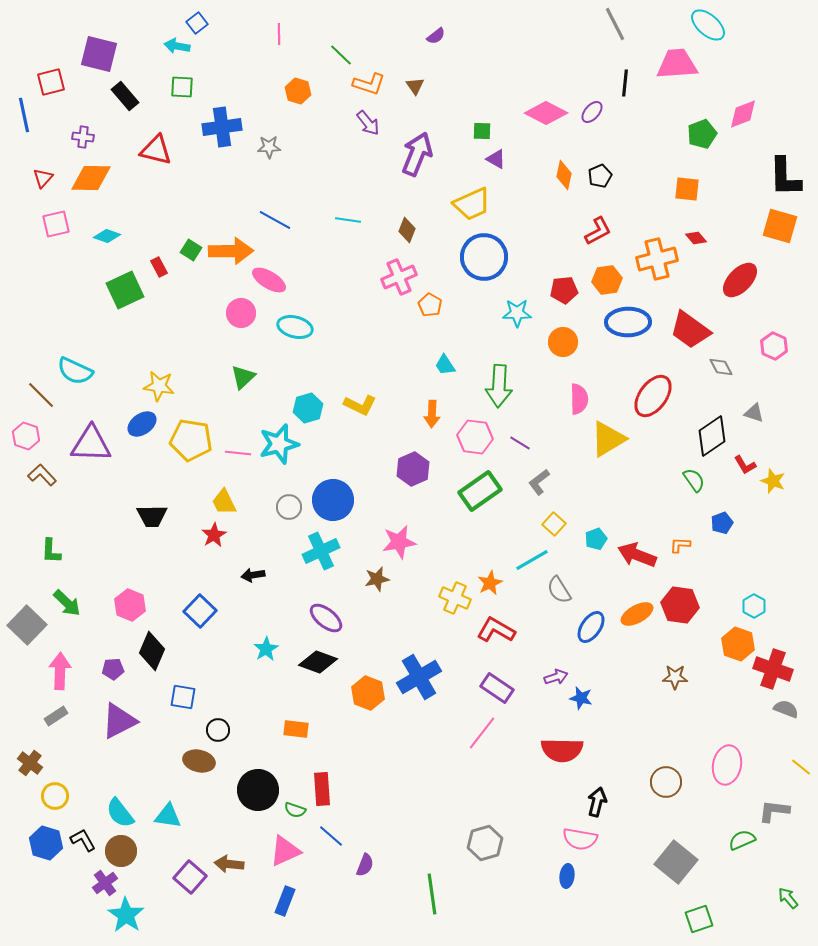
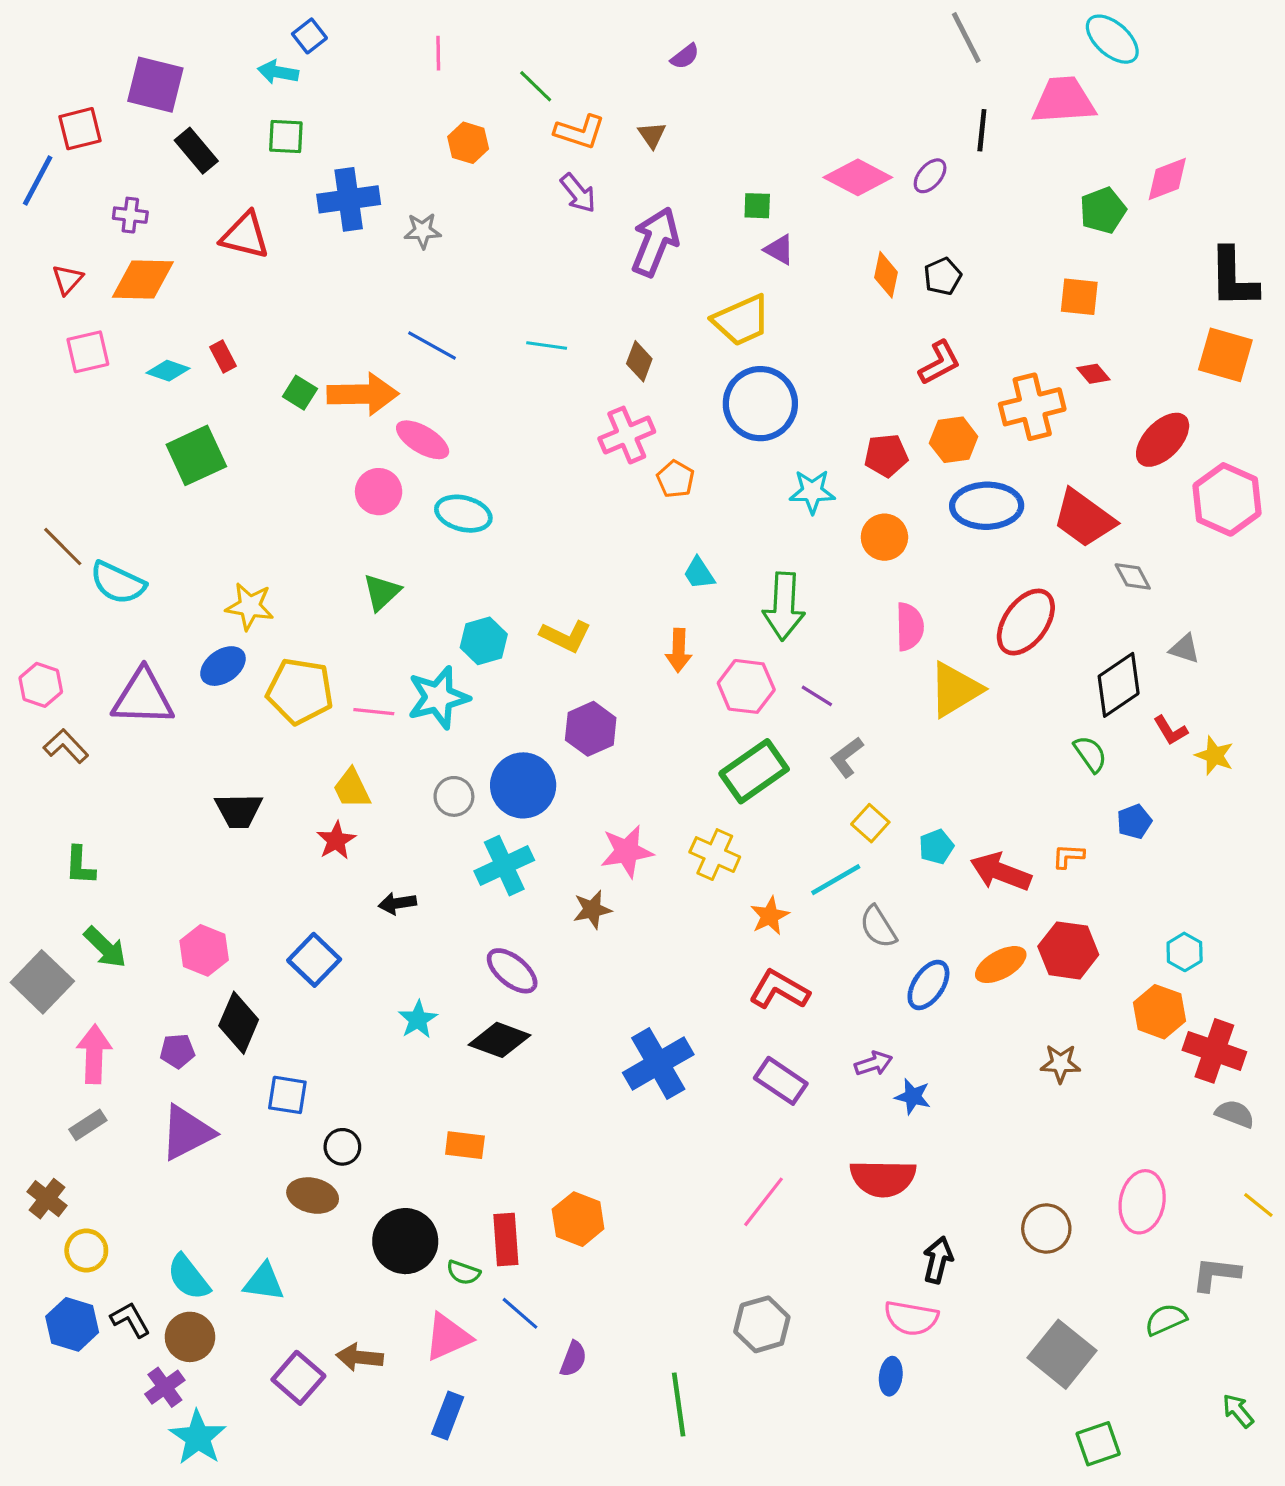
blue line: (24, 115) -> (38, 181), turned 40
red rectangle: (159, 267) -> (223, 356), moved
pink hexagon: (774, 346) -> (1227, 499), moved, size x1.6
brown line: (41, 395) -> (63, 547), moved
purple hexagon: (413, 469) -> (591, 729), moved
yellow cross: (455, 598) -> (715, 855), moved
orange hexagon: (368, 693) -> (578, 1219), moved
pink line: (482, 733) -> (763, 1202), moved

